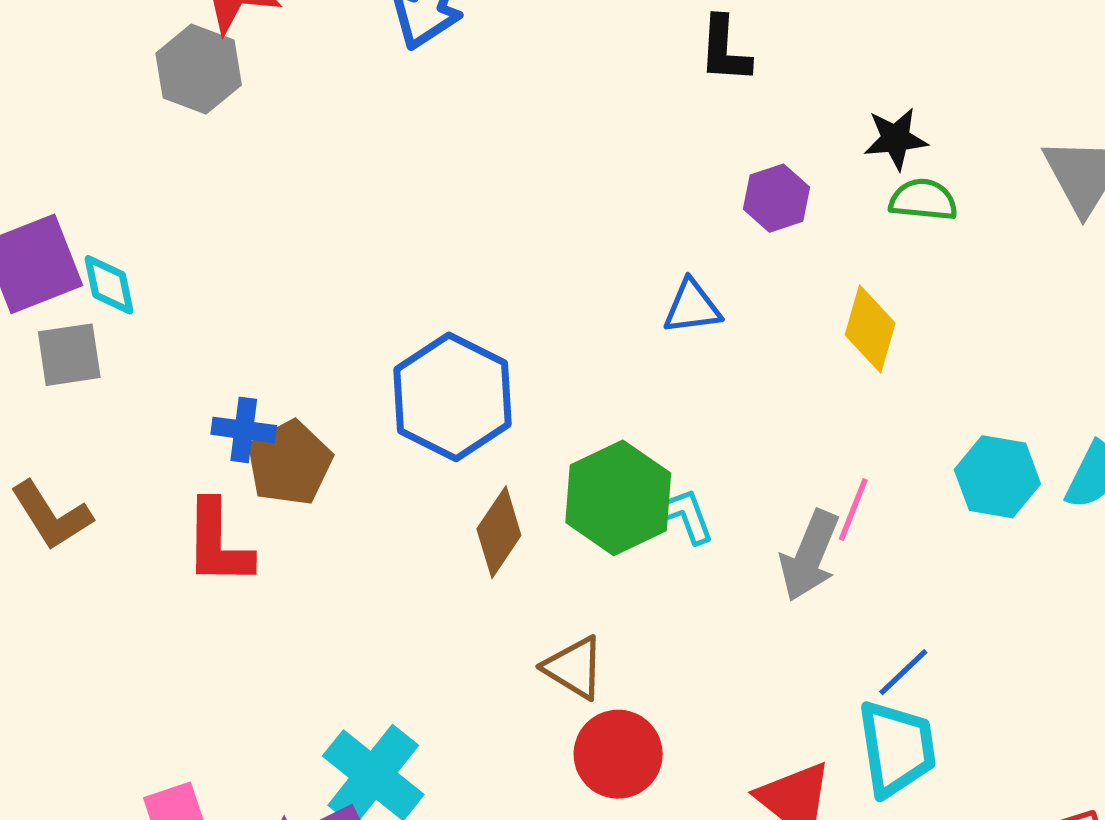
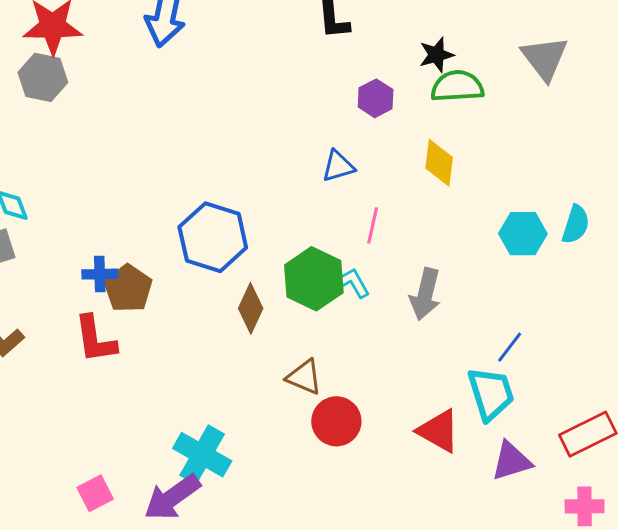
green semicircle: (923, 200) -> (457, 86), size x1.4
pink line: (853, 509) -> (373, 225), moved
blue line: (903, 672) -> (510, 347), moved

